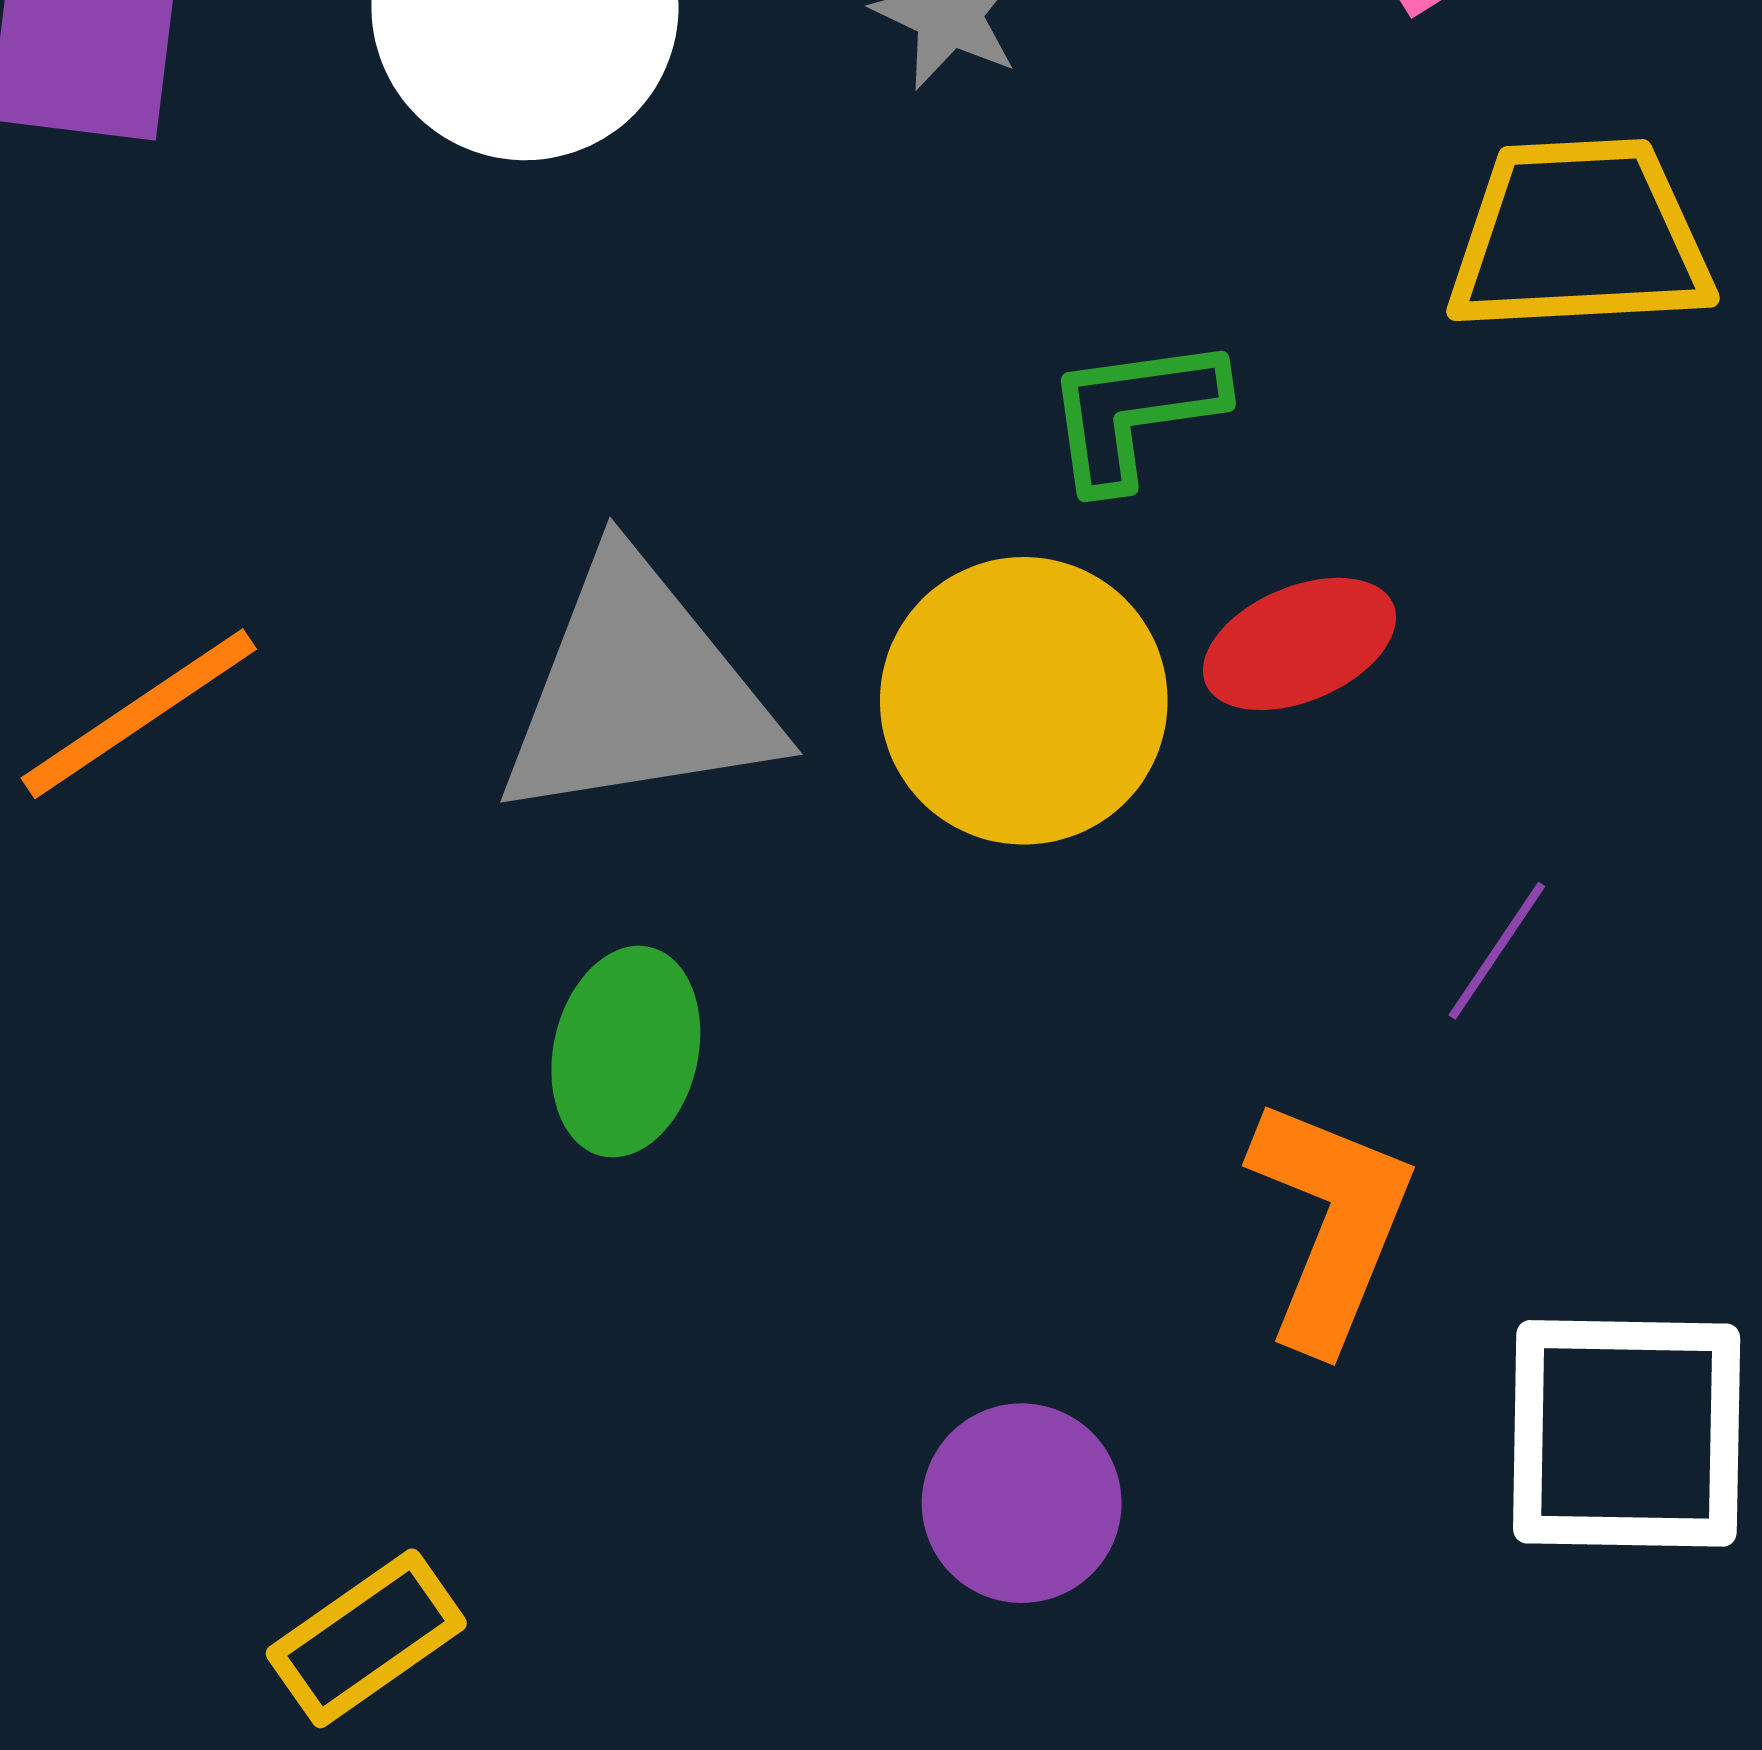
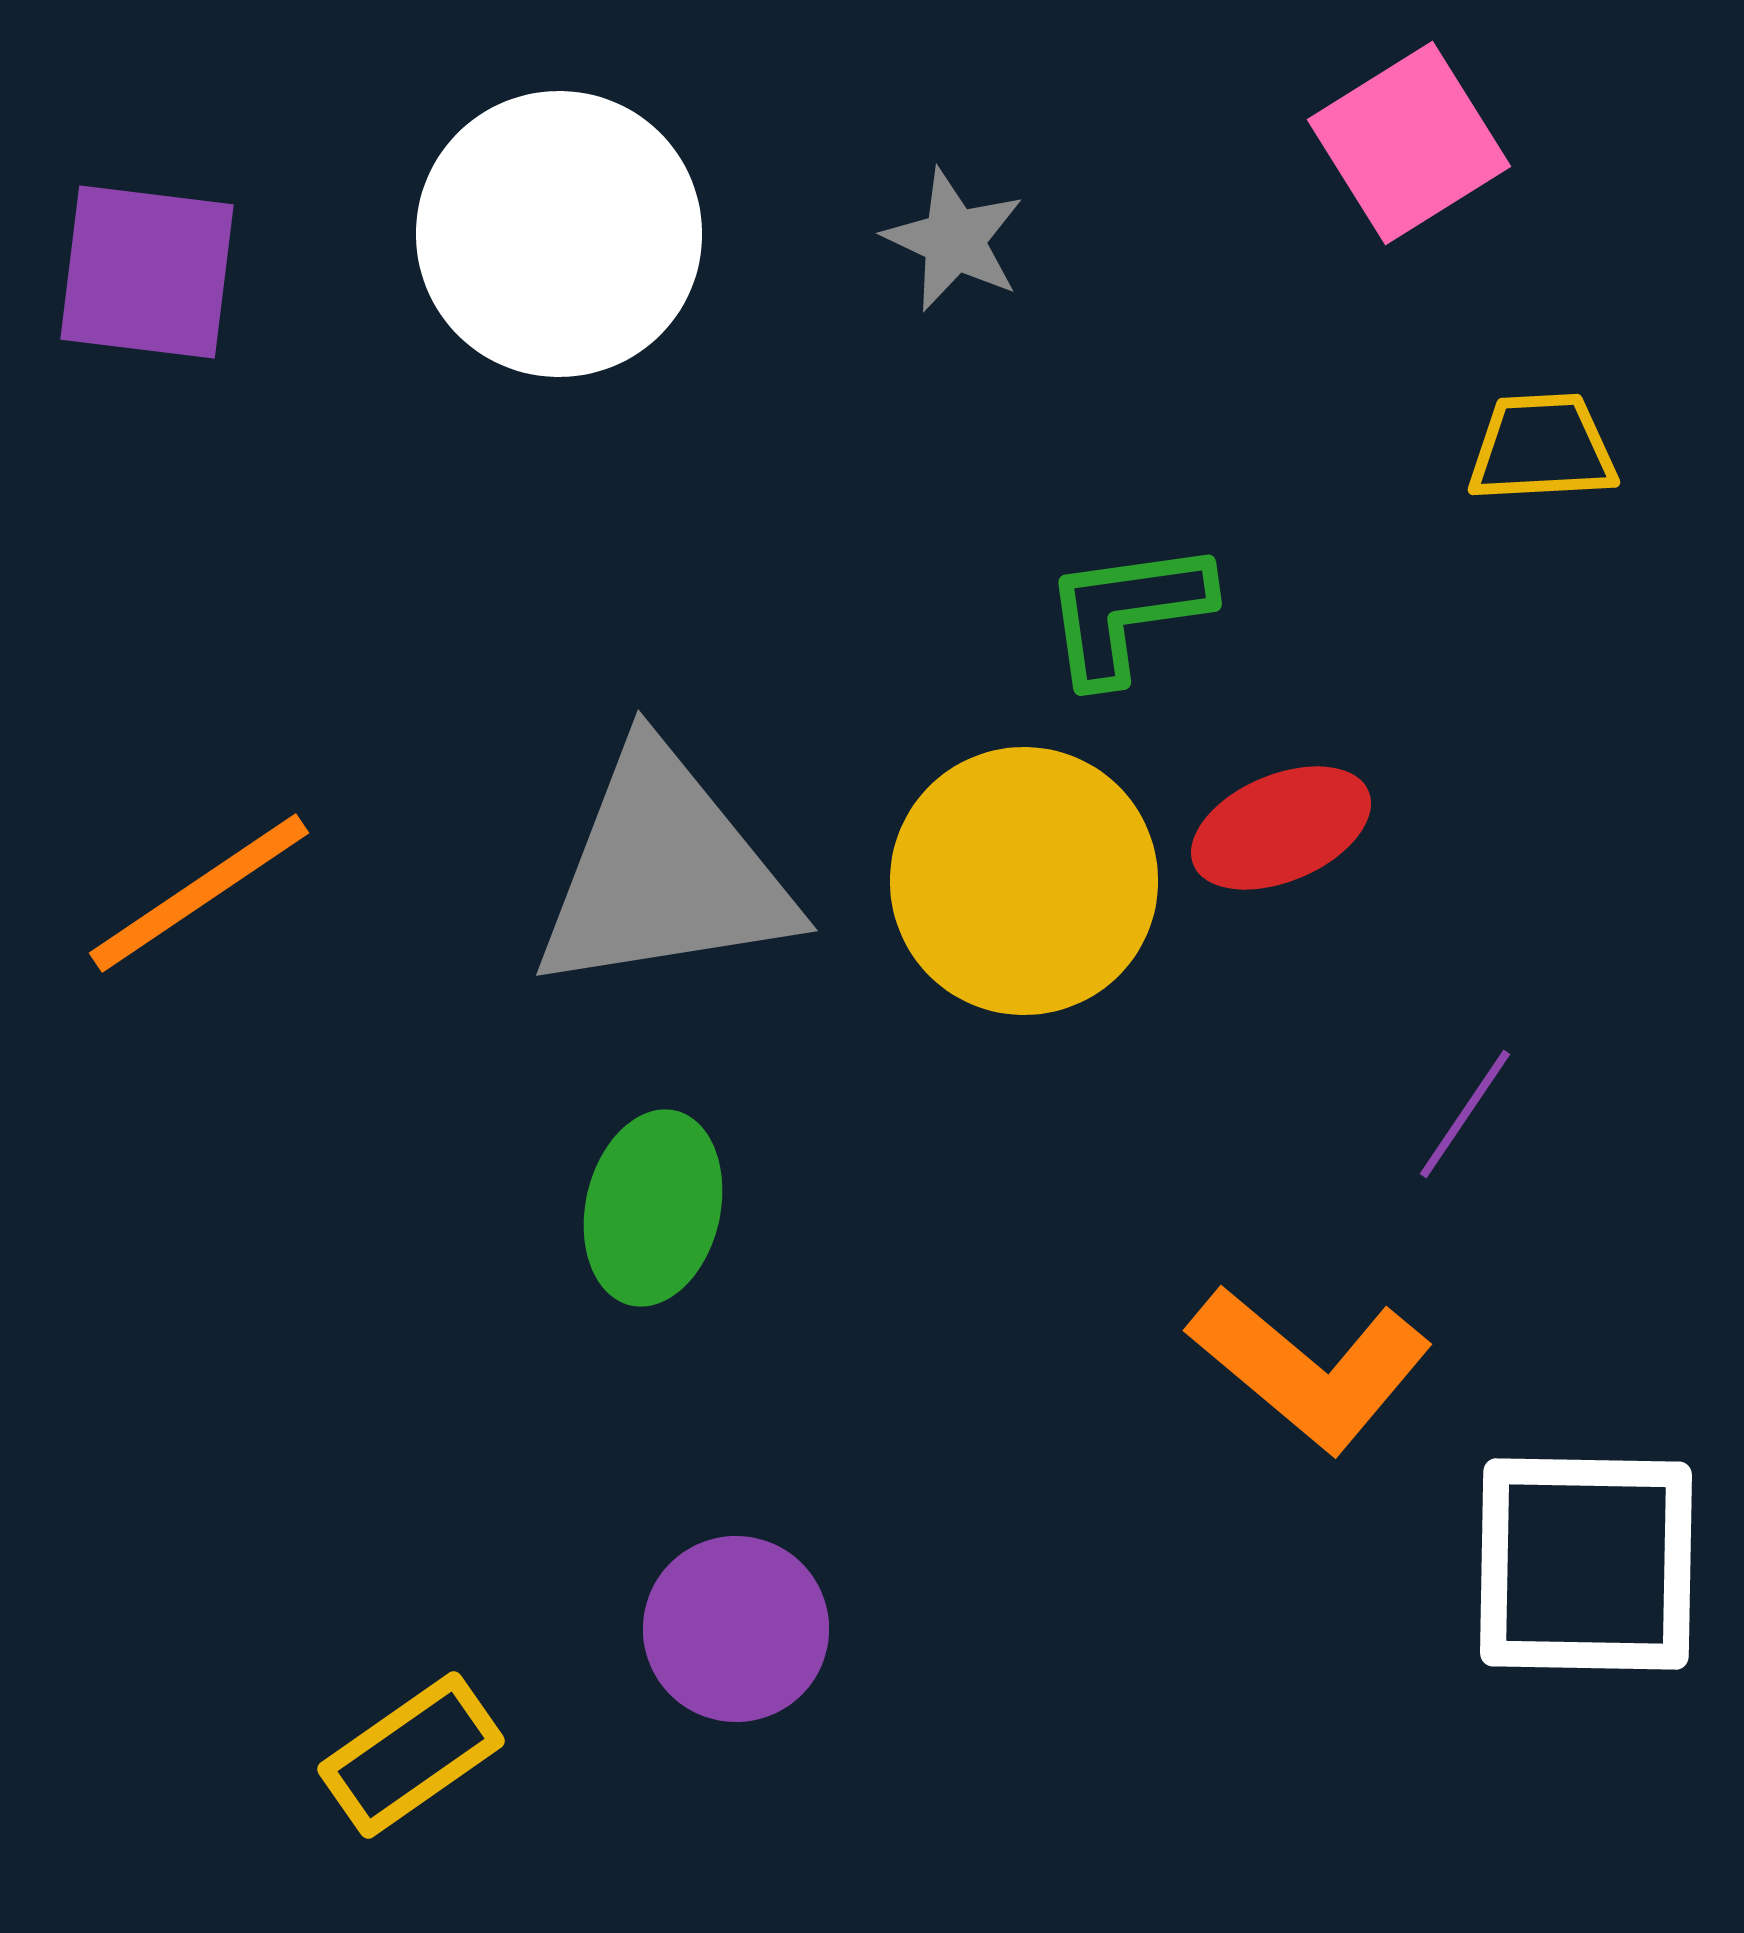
yellow trapezoid: (1579, 236) -> (1542, 448), size x0.6
orange L-shape: (1331, 1223) -> (1310, 1368), turned 108
purple circle: (1022, 1503) -> (736, 1629), moved

